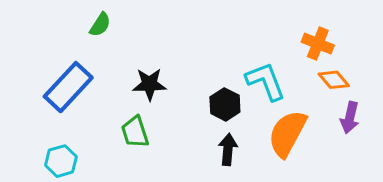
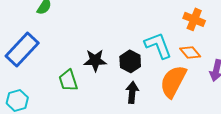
orange diamond: (334, 80) -> (190, 52), moved
black star: (149, 84) -> (95, 60), moved

